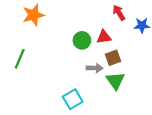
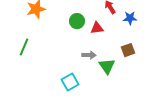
green circle: (82, 40) -> (77, 21), moved
brown square: (113, 58) -> (128, 50), moved

